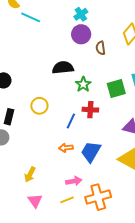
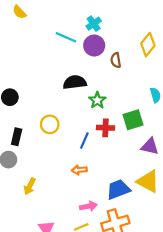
cyan line: (31, 17) -> (66, 37), moved
green square: (116, 89) -> (133, 120), moved
blue trapezoid: (91, 152) -> (118, 189), moved, turned 40
yellow arrow: (30, 174) -> (30, 186), moved

